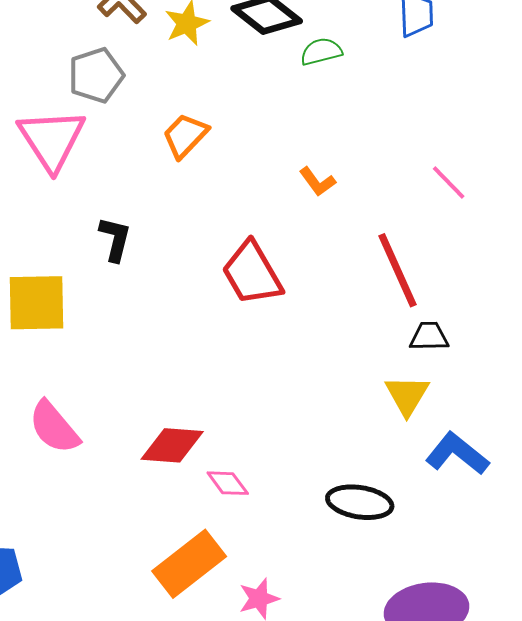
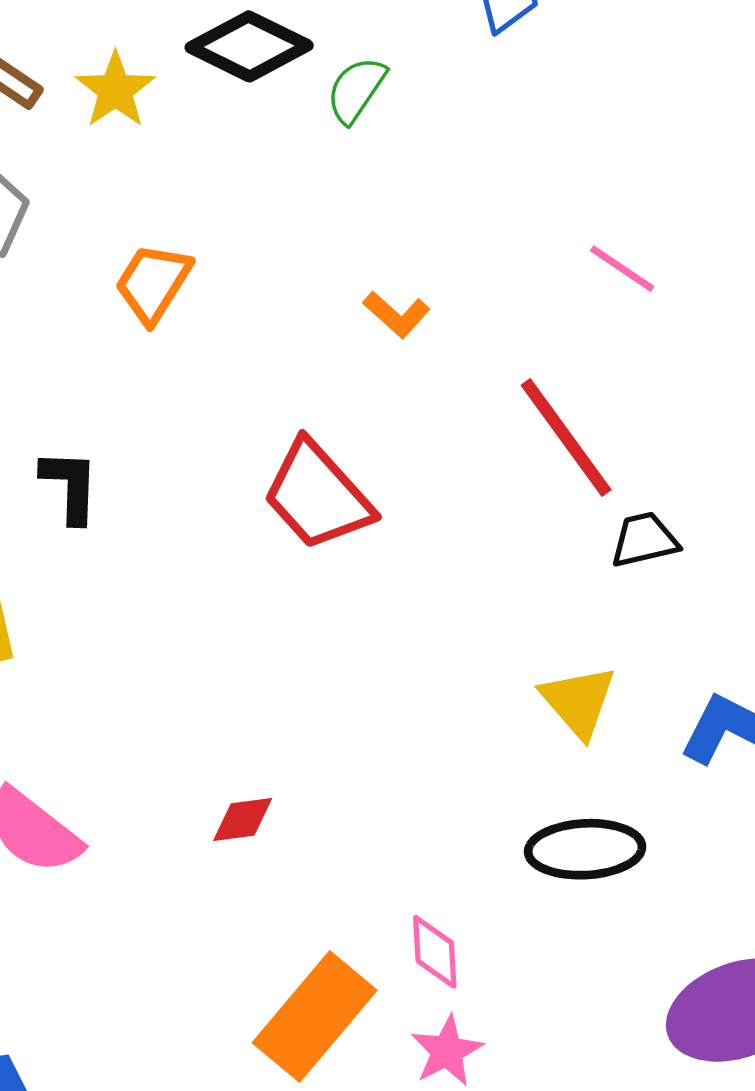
green semicircle: (321, 52) -> (356, 90), turned -30
yellow triangle: (407, 395) -> (578, 701), moved
red diamond: (172, 445) -> (243, 819), size x0.6
pink diamond: (228, 483) -> (435, 952), moved, turned 45

